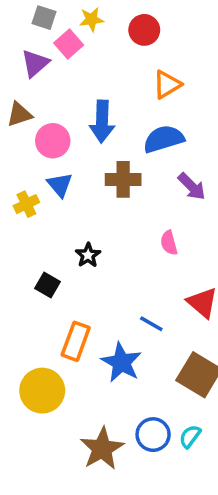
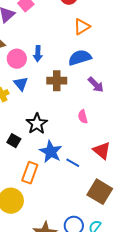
blue arrow: (102, 121) -> (38, 54), moved, size x0.7
black star: (88, 255) -> (37, 124), size x1.5
blue star: (121, 362) -> (51, 152), moved

